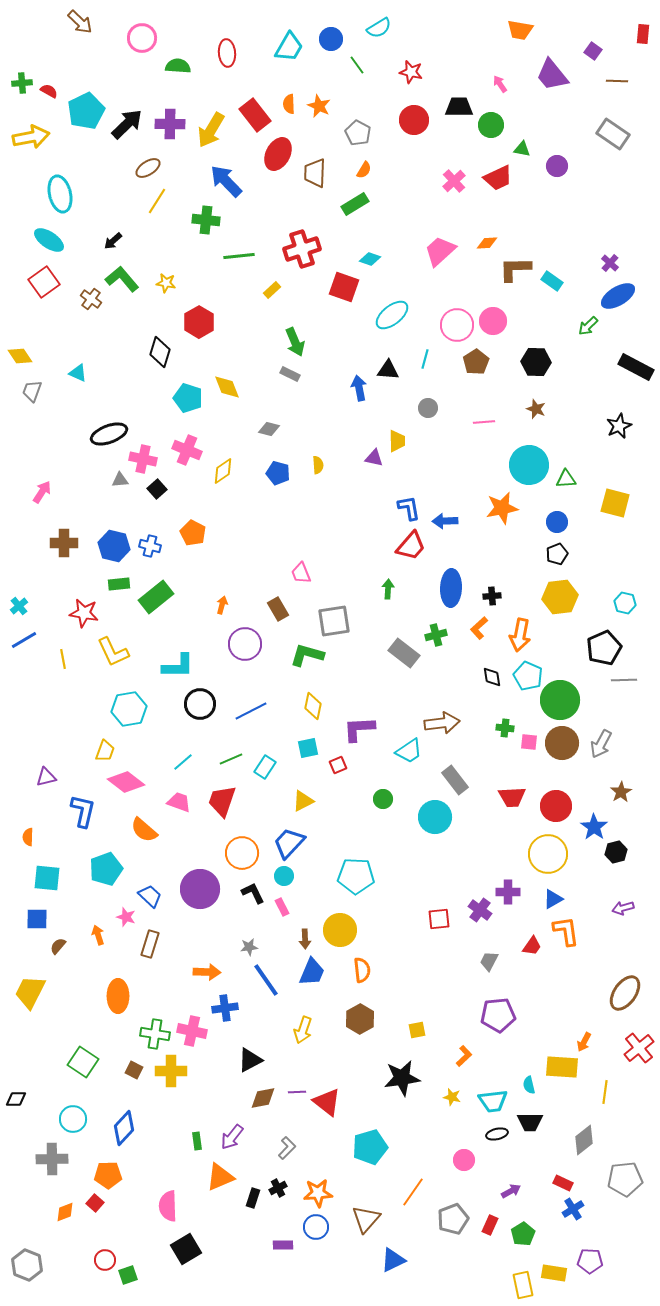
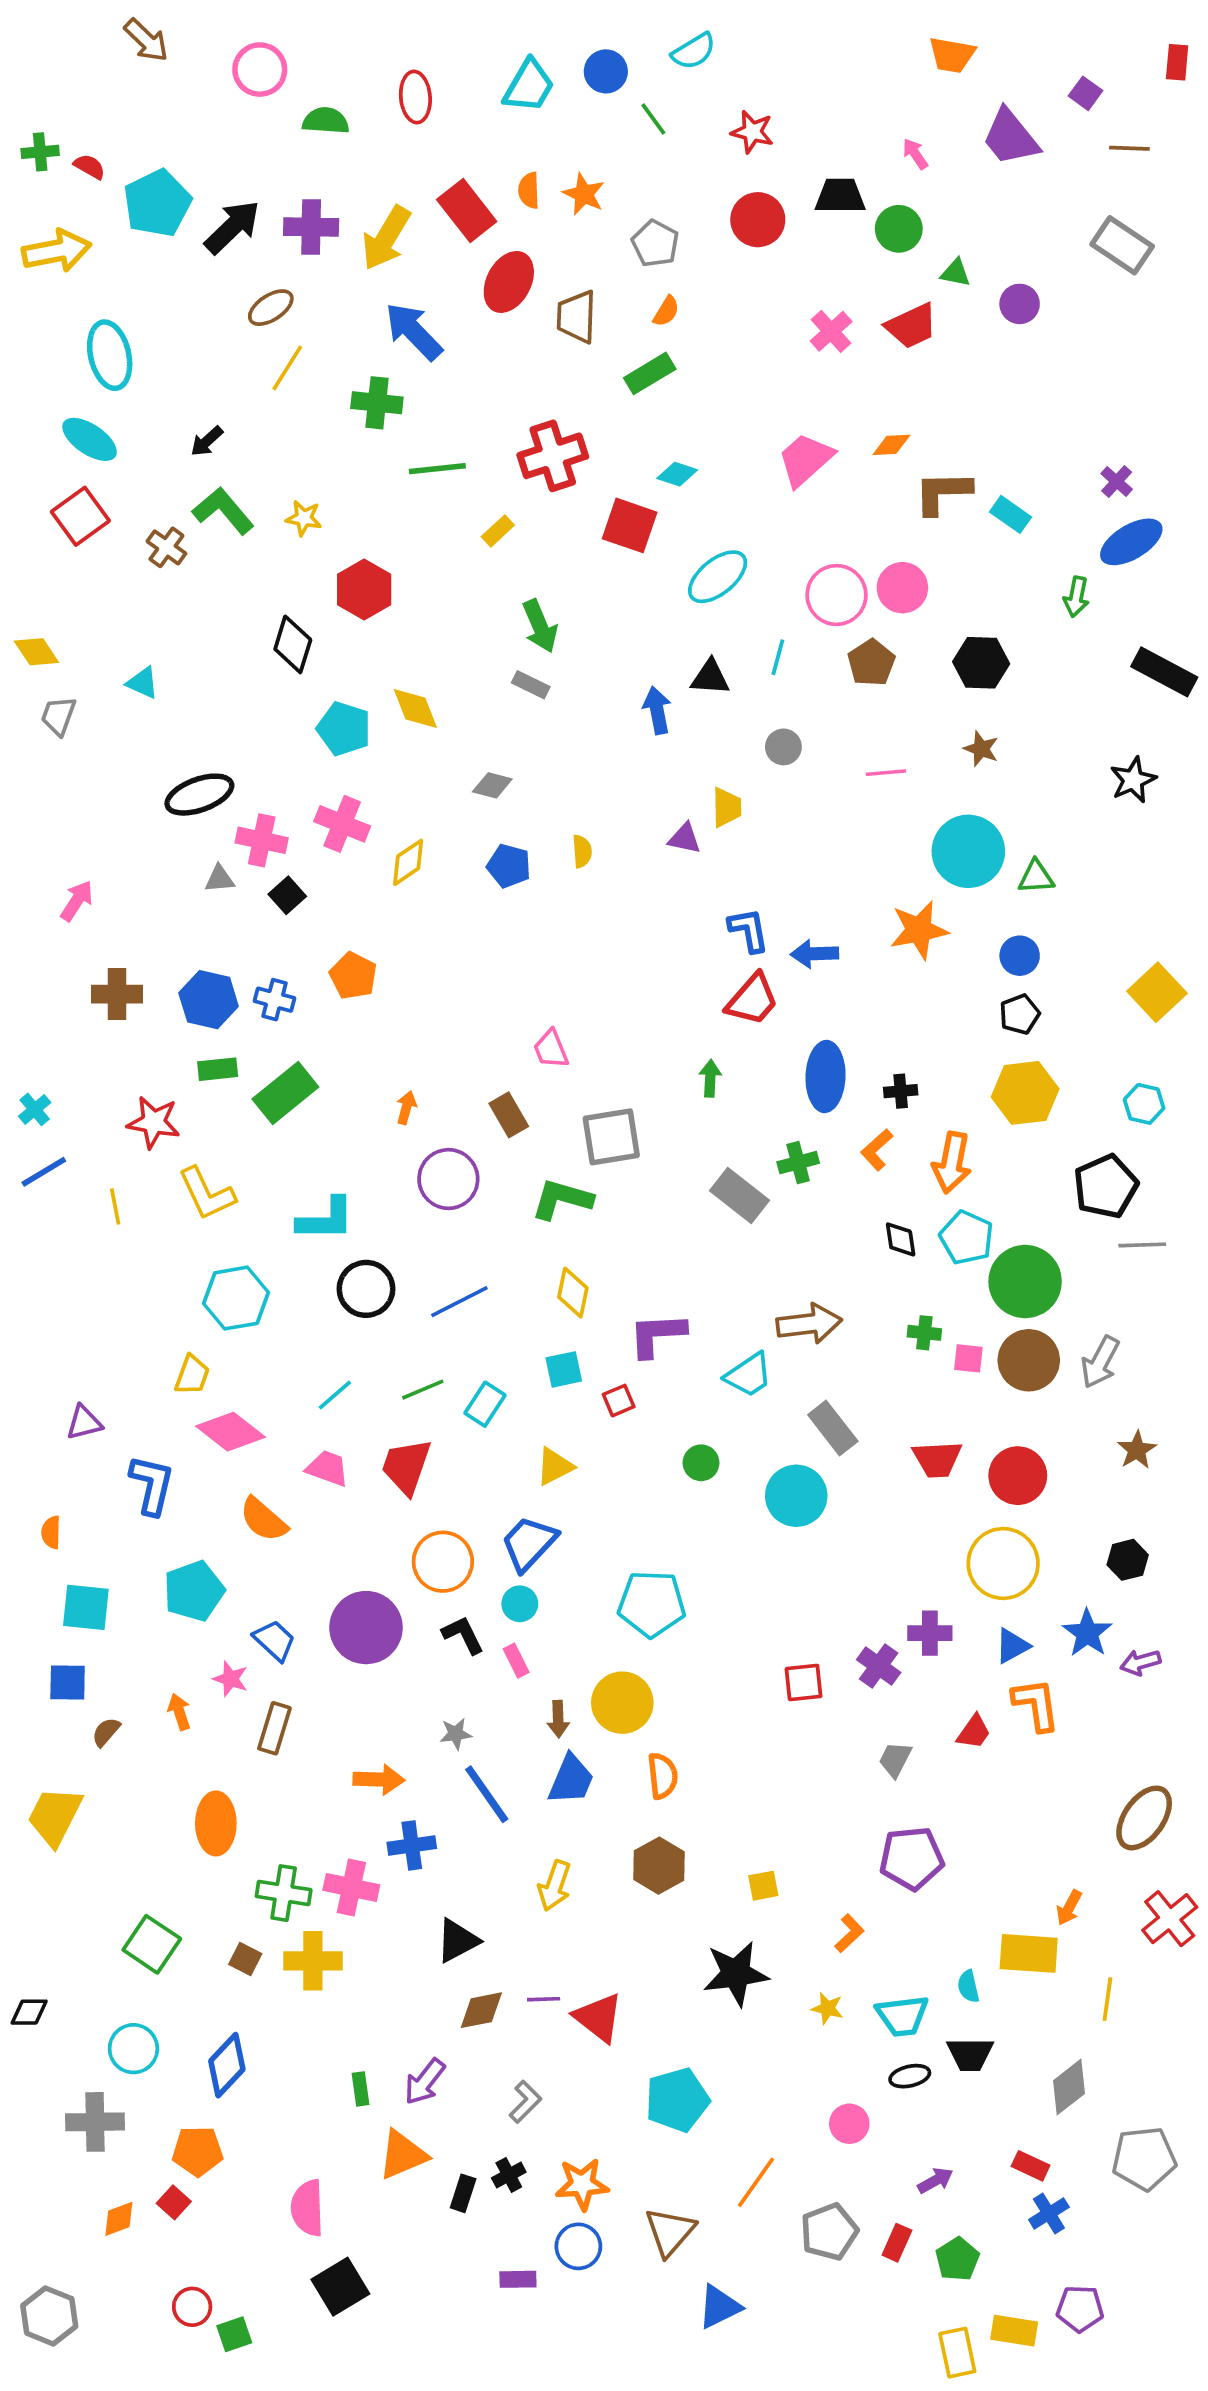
green arrow: (588, 326) -> (1076, 597), turned -35
yellow square: (615, 503) -> (1157, 992), moved, turned 32
blue star: (594, 827) -> (1087, 1633), moved

